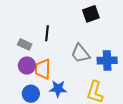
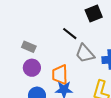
black line: (47, 33) -> (70, 34), moved, turned -56
orange trapezoid: (43, 69) -> (60, 75), moved

